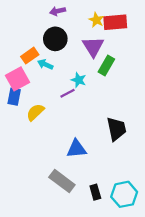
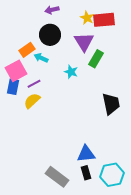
purple line: (68, 93) -> (34, 84), moved
black trapezoid: (116, 129) -> (111, 104), moved
blue triangle: (76, 149) -> (86, 154), moved
gray rectangle: (62, 181) -> (57, 177), moved

